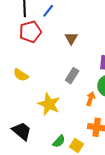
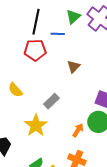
blue line: (48, 11) -> (58, 34), turned 40
gray rectangle: (72, 76) -> (51, 101), moved

